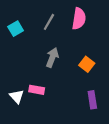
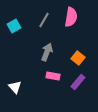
pink rectangle: (37, 90) -> (53, 76), moved
purple rectangle: (92, 100) -> (78, 82), moved, turned 49

